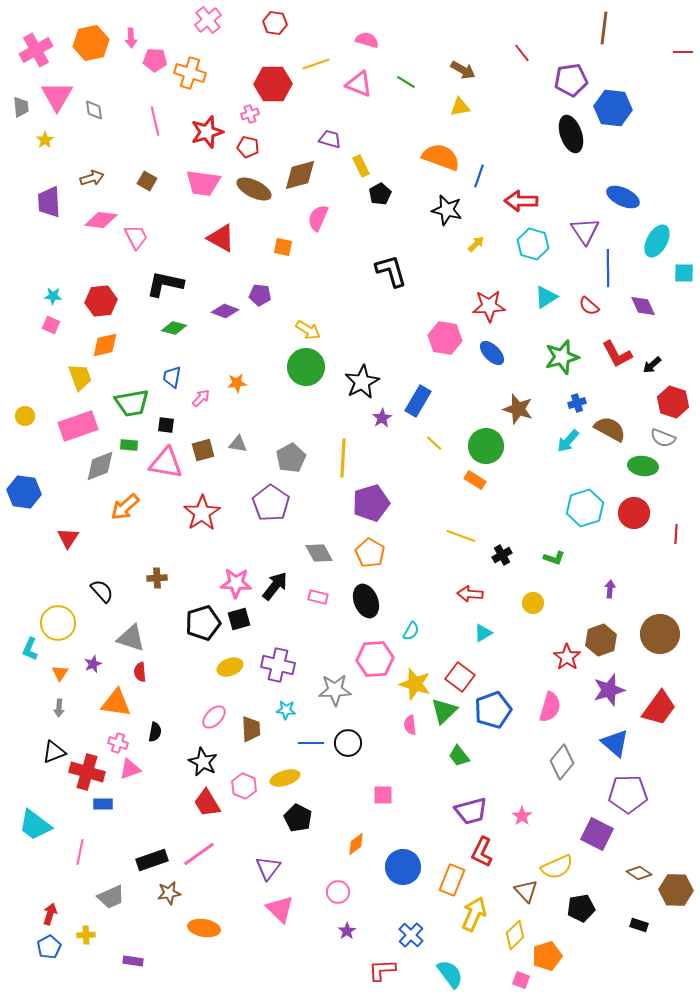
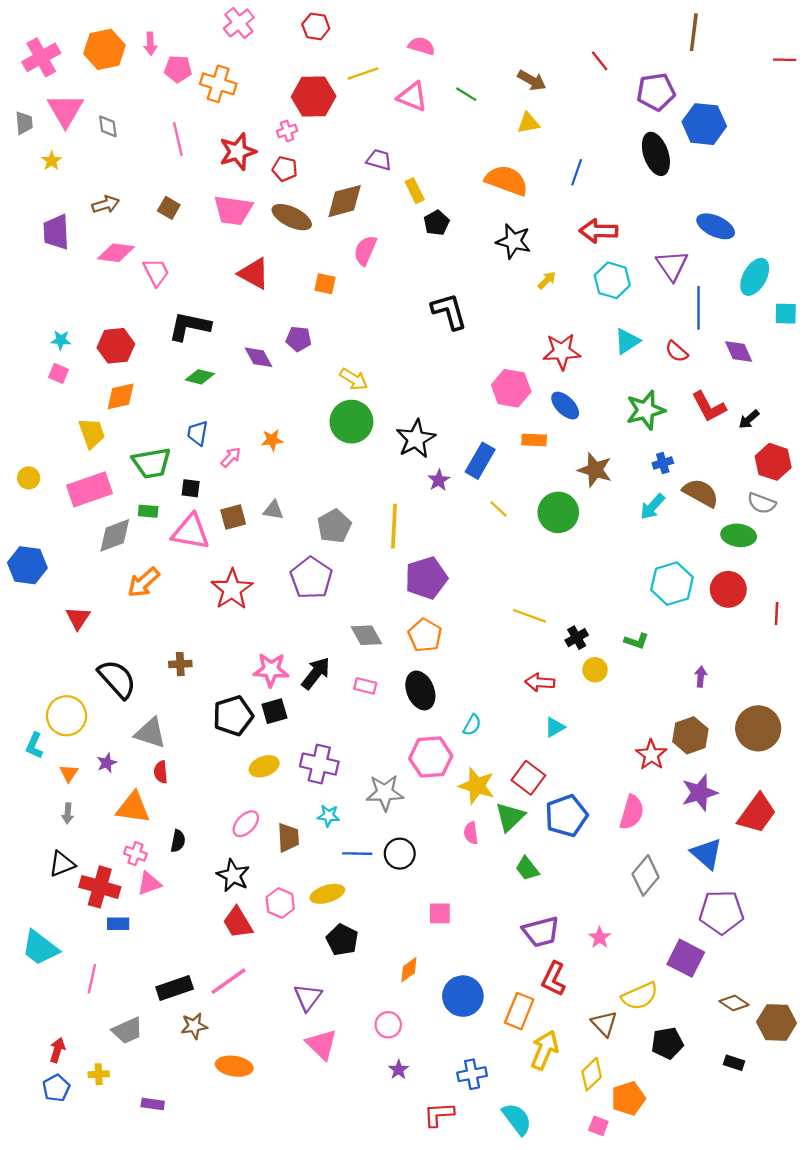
blue line: (479, 176) -> (577, 172), moved
purple diamond: (225, 311) -> (258, 357), turned 40
orange rectangle: (475, 480) -> (534, 440), moved, turned -30
black semicircle: (102, 591) -> (117, 679), size x1.5
yellow circle: (533, 603) -> (595, 670), moved
blue cross: (411, 935) -> (472, 1074), turned 35

